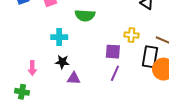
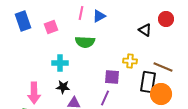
pink arrow: (32, 68) -> (34, 93), size x1.5
purple line: (115, 73) -> (105, 98), moved

